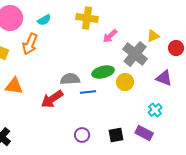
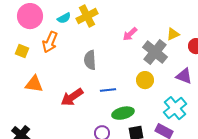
yellow cross: (87, 18) -> (87, 16), moved, turned -35
green ellipse: (103, 72) -> (123, 113), moved
gray semicircle: (70, 79) -> (90, 60), moved, turned -90
cyan cross: (155, 110) -> (175, 108), size x1.6

